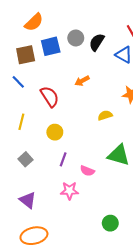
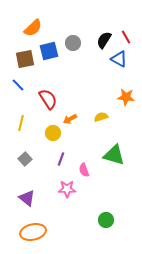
black semicircle: (97, 42) -> (104, 40), moved
orange arrow: (82, 81) -> (70, 119), moved
pink semicircle: (87, 171) -> (84, 170), turned 48

